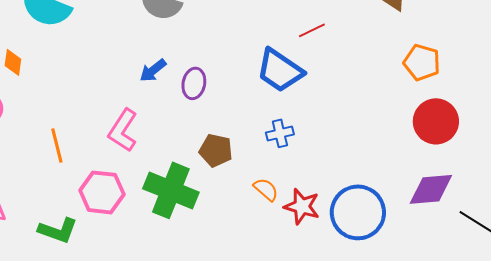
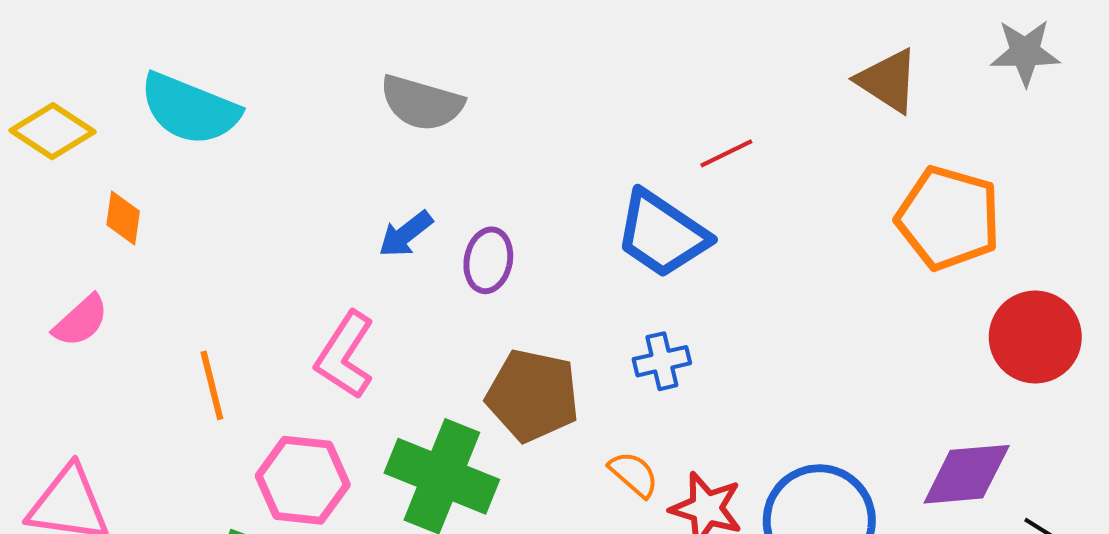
orange pentagon: (422, 62) -> (948, 218), size x1.4
red circle: (436, 121) -> (1035, 337), moved
brown pentagon: (216, 150) -> (533, 395), size x1.4

